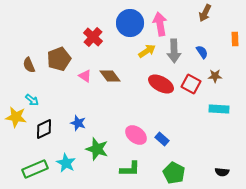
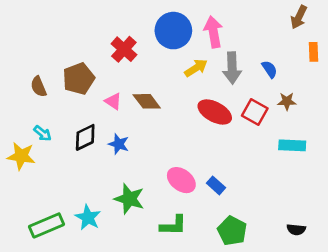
brown arrow: (205, 13) -> (299, 17), moved
blue star: (78, 123) -> (119, 144), moved
black diamond: (44, 129) -> (85, 137), moved

